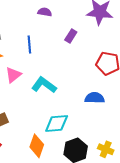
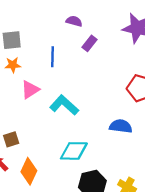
purple rectangle: (71, 36) -> (90, 43), moved
orange diamond: (37, 146) -> (29, 171), moved

